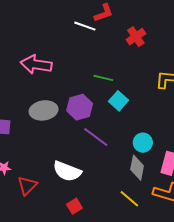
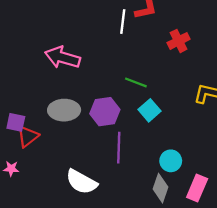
white line: (85, 26) -> (123, 22), turned 70
purple line: (96, 137) -> (119, 148), turned 48
red triangle: (27, 186) -> (28, 136), moved

